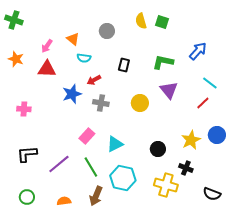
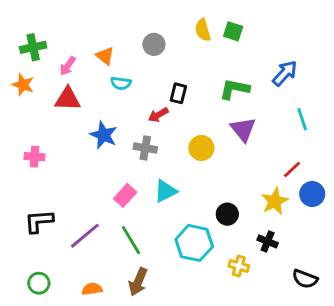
green cross: (14, 20) -> (33, 47), moved, turned -30
red arrow: (94, 80) -> (158, 115), moved
cyan line: (210, 83) -> (302, 119), turned 35
blue star: (72, 94) -> (104, 135), turned -30
red line: (203, 103) -> (292, 170), moved
cyan triangle: (115, 144) -> (165, 191), moved
cyan hexagon: (123, 178) -> (194, 243), moved
yellow cross: (166, 185) -> (239, 266), size x0.6

